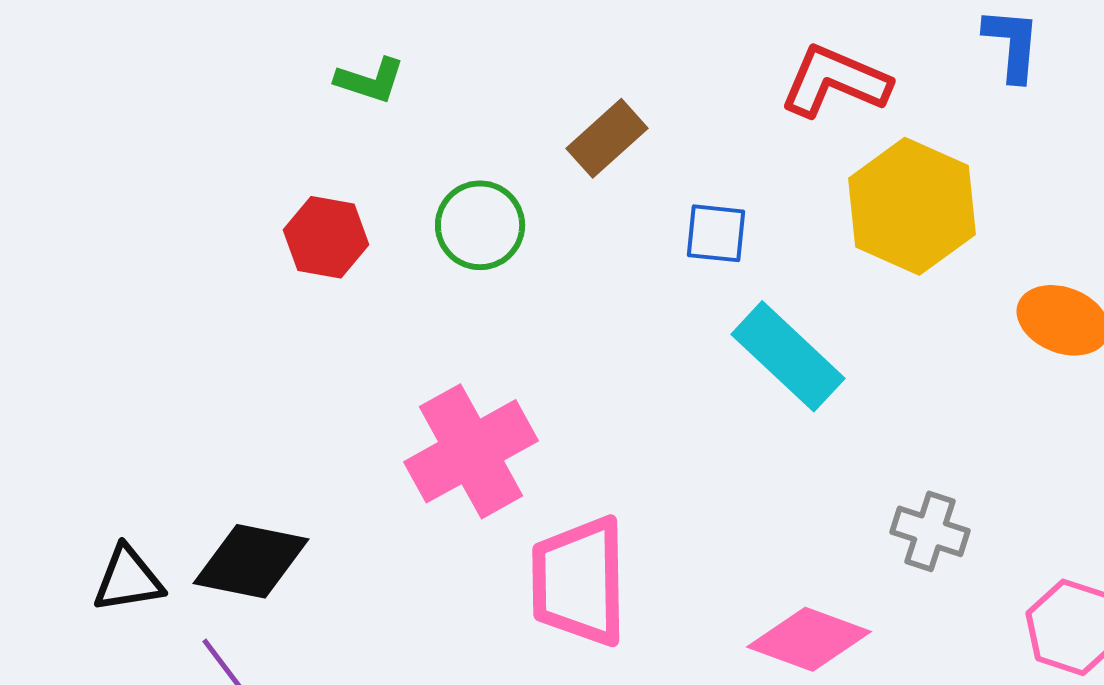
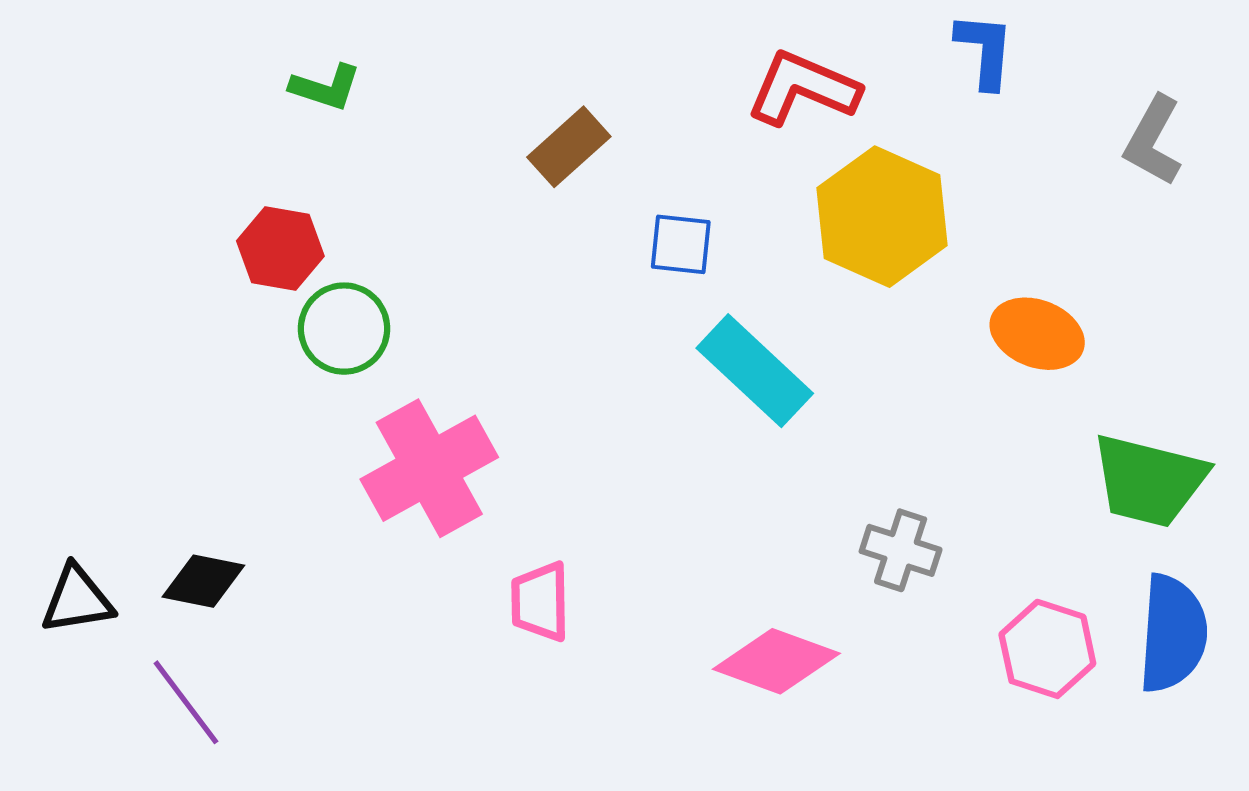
green circle: (480, 225) -> (344, 329), moved
black diamond: (251, 561) -> (203, 581), size x0.7
pink trapezoid: (579, 581) -> (540, 602), size x0.6

